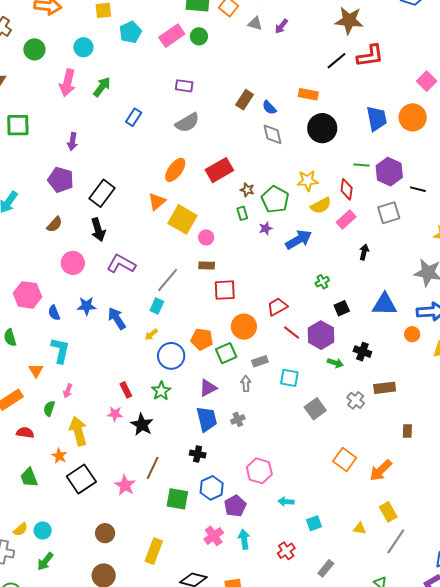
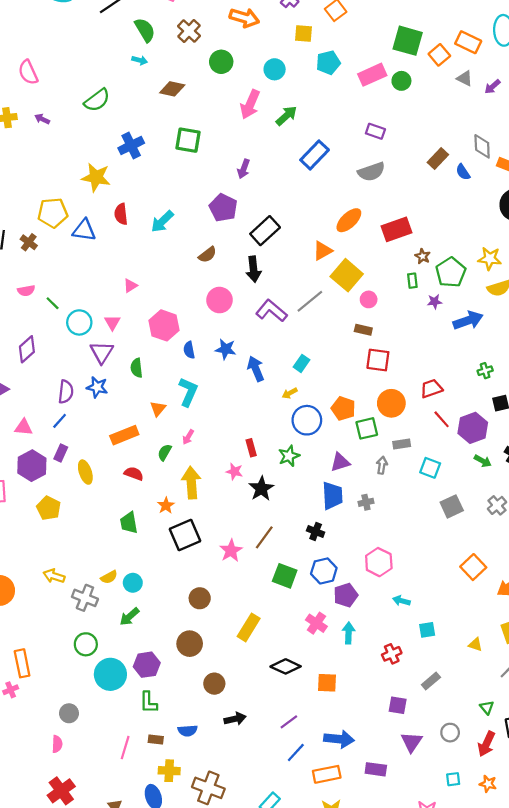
blue rectangle: (134, 117) -> (315, 155), size x1.5
gray diamond: (273, 134) -> (482, 146), moved
gray line: (168, 280) -> (310, 301), moved
pink cross: (214, 536) -> (316, 623), turned -30

